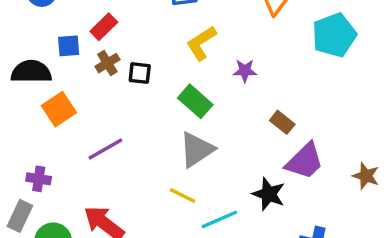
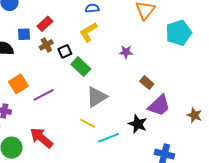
yellow L-shape: (201, 43) -> (88, 32), moved
black square: (140, 73) -> (65, 51), turned -32
green rectangle: (195, 101) -> (81, 67), moved
orange square: (59, 109) -> (18, 84), moved

